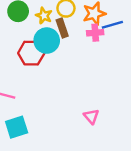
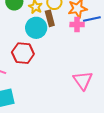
red hexagon: (31, 53) -> (23, 53), moved
pink triangle: (91, 116) -> (83, 80), moved, size x1.5

